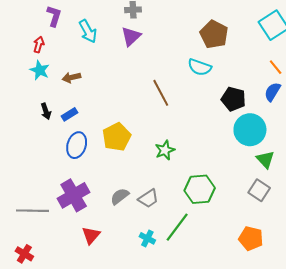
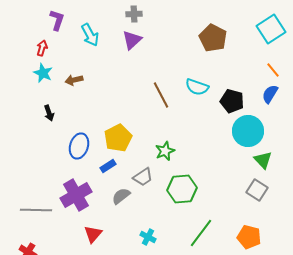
cyan semicircle: (200, 67) -> (197, 87), moved
blue rectangle: (69, 114) -> (108, 166), moved
green hexagon: (200, 189) -> (182, 189), moved
gray trapezoid: (148, 198) -> (143, 177), moved
green line: (177, 227) -> (201, 233), moved

